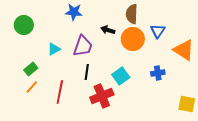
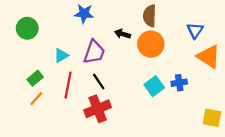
blue triangle: (158, 31) -> (195, 31), moved
black line: (87, 72) -> (99, 82), turned -42
cyan square: (121, 76) -> (154, 86), moved
red line: (60, 92) -> (68, 85), moved
red cross: (102, 96) -> (98, 109), moved

